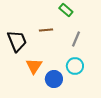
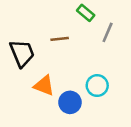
gray line: (76, 39) -> (108, 32), moved
orange triangle: (34, 66) -> (44, 86), turned -42

